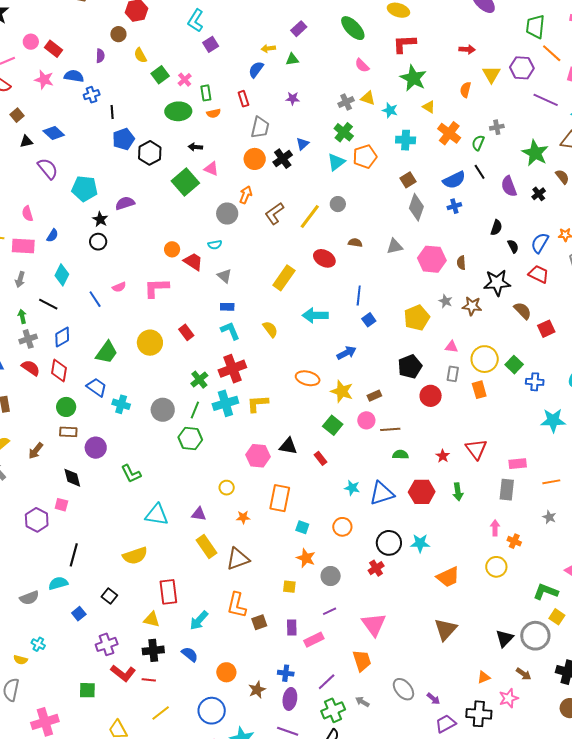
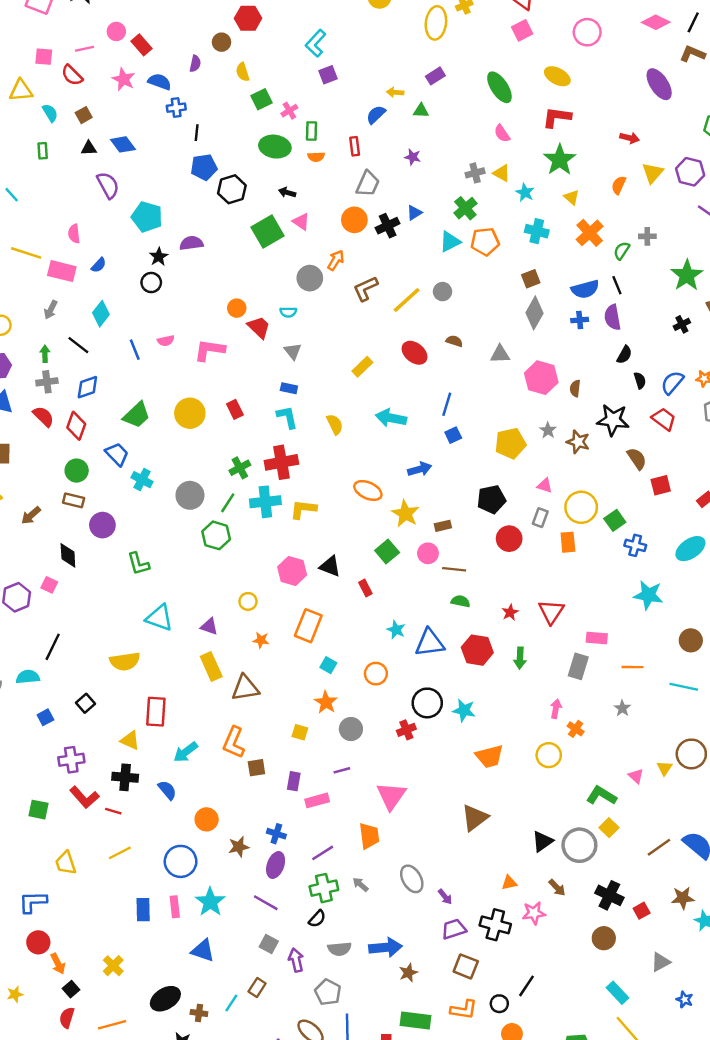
purple semicircle: (509, 186) -> (613, 317), moved
yellow rectangle: (284, 278) -> (362, 367), size x0.7

